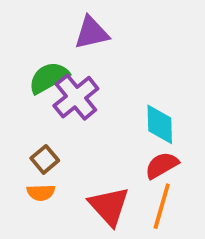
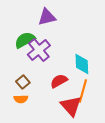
red semicircle: (162, 165) -> (59, 81), moved
red triangle: (109, 206) -> (71, 106), moved
orange line: (162, 206) -> (83, 91), moved

